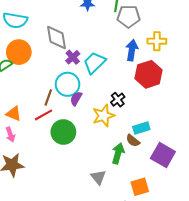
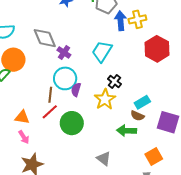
blue arrow: (132, 50) -> (121, 21), moved
cyan trapezoid: (94, 63) -> (102, 51), moved
red hexagon: (149, 74) -> (157, 49), moved
green arrow: (118, 153) -> (127, 131), turned -90
gray triangle: (98, 177) -> (104, 159), moved

